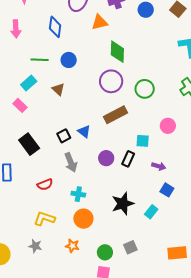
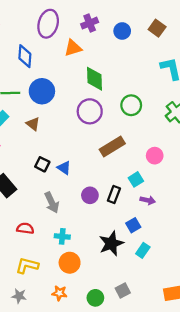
blue circle: (69, 60) -> (42, 91), size x1.5
green circle: (145, 89) -> (131, 105), moved
brown rectangle: (116, 115) -> (112, 146), moved
black square: (64, 136) -> (42, 164), moved, turned -32
cyan square: (143, 141) -> (136, 179), moved, turned -32
red semicircle: (45, 185) -> (25, 228), turned -147
blue square: (167, 190) -> (133, 225), moved, turned 32

